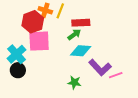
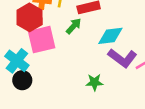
green arrow: (74, 34) -> (74, 26), moved
cyan diamond: (81, 51) -> (110, 36), moved

